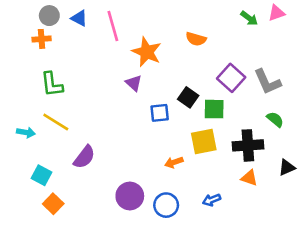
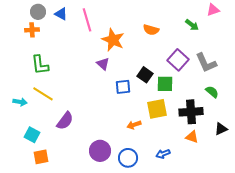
green arrow: (249, 18) -> (192, 25), moved
orange square: (53, 204) -> (41, 157), turned 35

